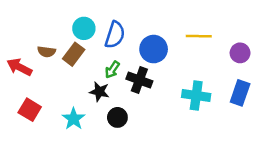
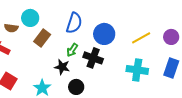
cyan circle: (84, 28) -> (30, 18), moved
yellow line: (199, 36) -> (141, 38), moved, turned -30
brown semicircle: (46, 52) -> (11, 28), moved

